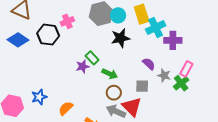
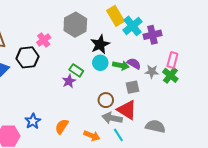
cyan circle: (118, 15) -> (100, 63), moved
green arrow: (110, 74) -> (121, 65), moved

